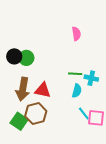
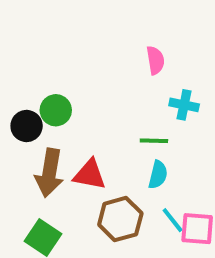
black circle: (14, 56) -> (27, 126), moved
cyan cross: (91, 78) -> (184, 105), moved
brown hexagon: (36, 114) -> (120, 219), moved

